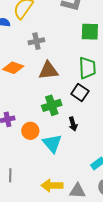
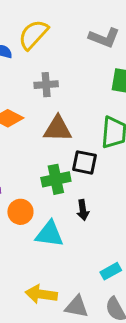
black square: (80, 92) -> (85, 162), moved, turned -30
cyan triangle: (52, 143) -> (49, 234), turned -50

